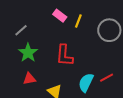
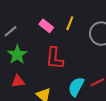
pink rectangle: (60, 16) -> (46, 26), moved

